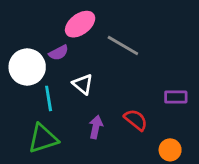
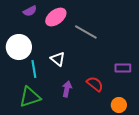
purple semicircle: (59, 53) -> (30, 11), moved

